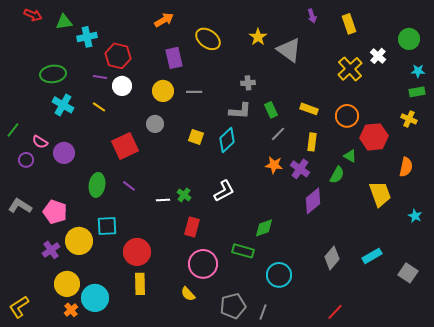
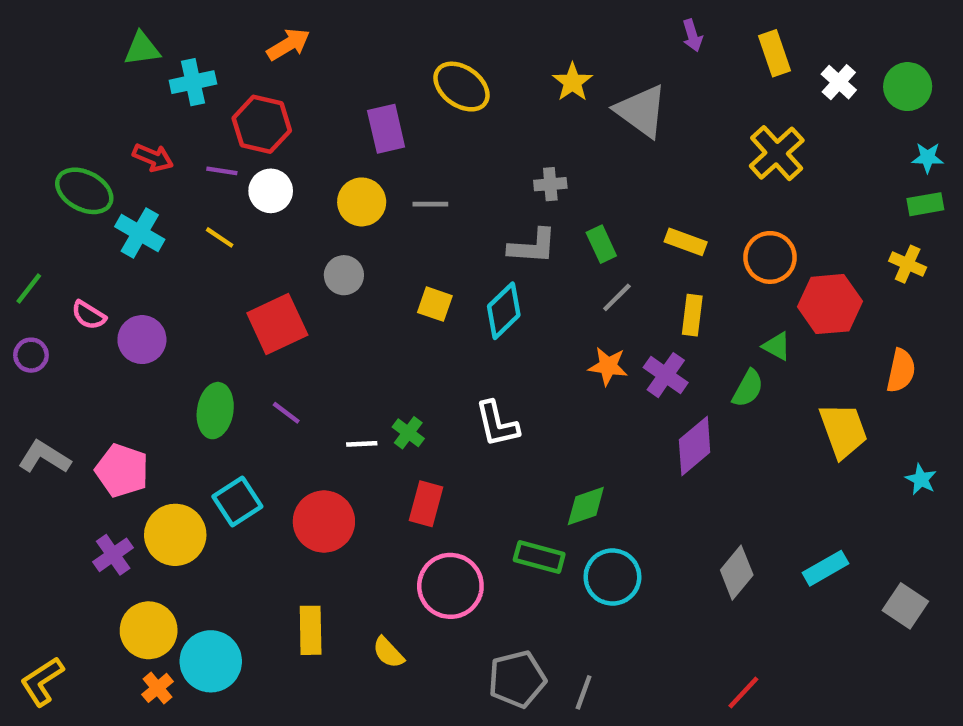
red arrow: (33, 15) -> (153, 158), moved
orange arrow: (164, 20) -> (288, 44), moved
white cross: (378, 56) -> (839, 82), moved
green ellipse: (53, 74) -> (84, 191), moved, turned 35
purple circle: (26, 160) -> (31, 355), moved
white L-shape: (224, 191) -> (497, 424), turned 105
cyan square: (107, 226) -> (237, 502), turned -30
red circle: (137, 252) -> (324, 522), moved
cyan circle: (279, 275) -> (612, 577), moved
yellow semicircle: (188, 294) -> (388, 652), moved

